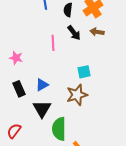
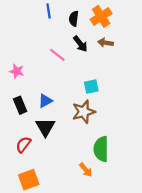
pink line: (53, 43) -> (57, 55), turned -49
green semicircle: (59, 129) -> (101, 149), moved
red semicircle: (14, 131) -> (23, 145), moved

